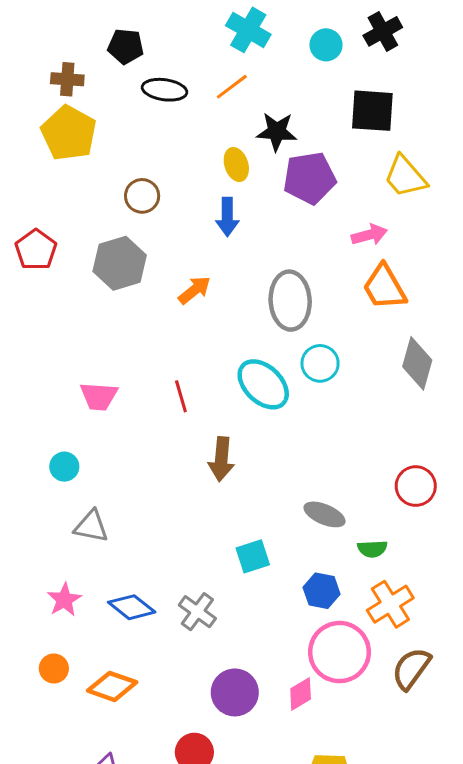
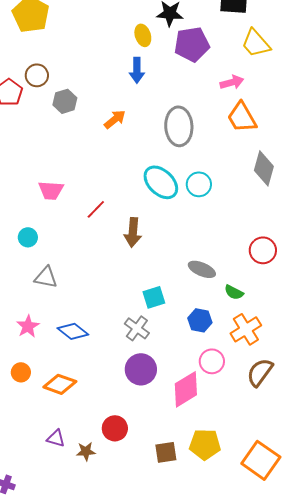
brown circle: (142, 196) -> (37, 75), moved
gray hexagon: (120, 263) -> (65, 101), size x0.7
cyan circle: (320, 363) -> (199, 184), moved
red line: (181, 396) -> (96, 209), moved, turned 60
green semicircle: (372, 549) -> (234, 292), turned 30
gray cross: (197, 612) -> (137, 328), moved
pink circle: (339, 652) -> (212, 361), size x0.6
purple circle: (235, 692) -> (141, 369), moved
pink diamond: (301, 694) -> (186, 389), size x1.6

